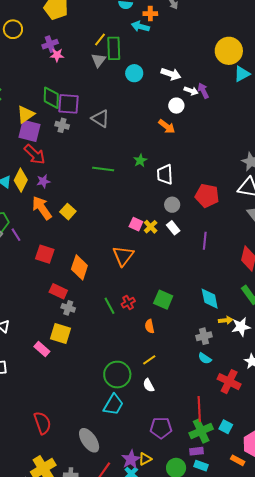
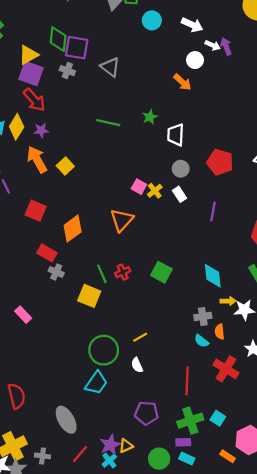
orange diamond: (79, 267) -> (73, 229), turned 30
orange semicircle: (150, 326) -> (220, 332), moved
yellow square: (60, 334) -> (89, 296), moved
red line: (199, 409) -> (187, 381), moved

